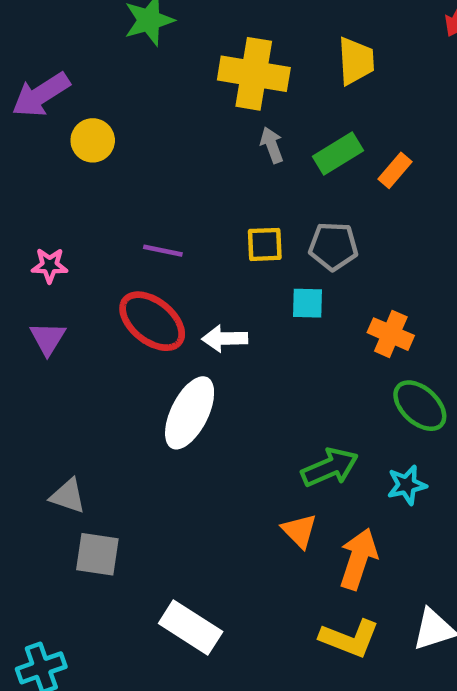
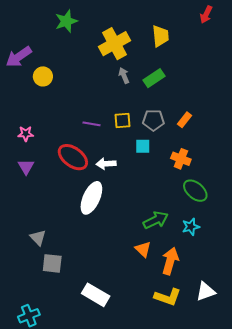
yellow cross: (254, 74) -> (115, 44), turned -36
orange rectangle: (395, 170) -> (184, 120), moved
purple line: (163, 251) -> (92, 124), moved
gray triangle: (68, 496) -> (38, 238), turned 30

